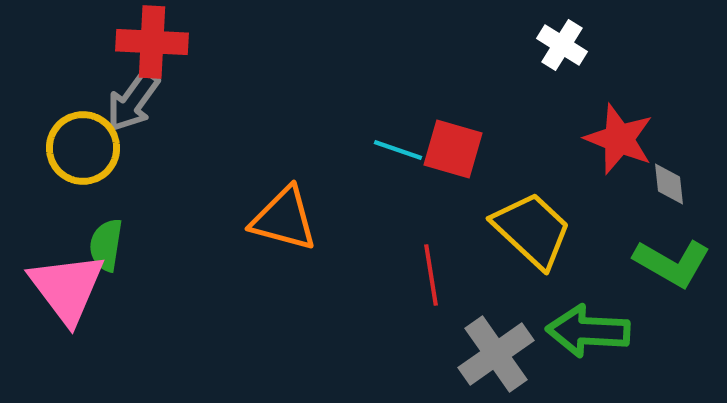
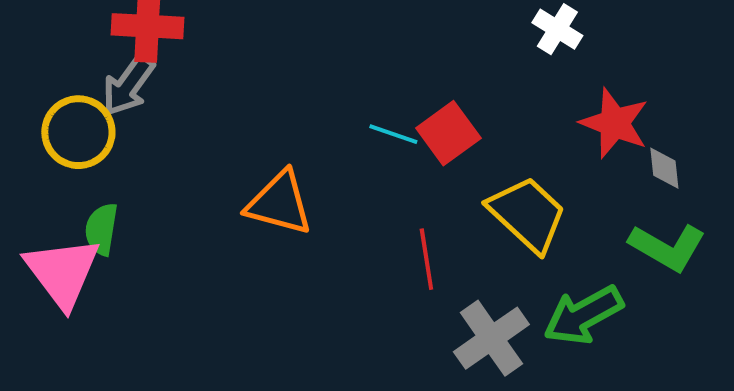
red square: (453, 149) -> (448, 133), turned 38
green arrow: (588, 331) -> (583, 315), turned -32

